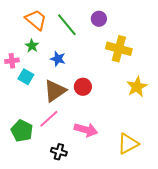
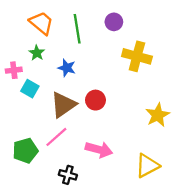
green line: (67, 25) -> (77, 29), turned 30
yellow star: (137, 87) -> (158, 115), moved
green pentagon: (22, 131) -> (25, 151), turned 30

